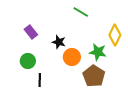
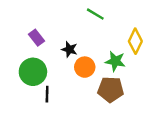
green circle: (28, 61) -> (33, 72), size x1.5
brown pentagon: (94, 76) -> (111, 89), turned -30

